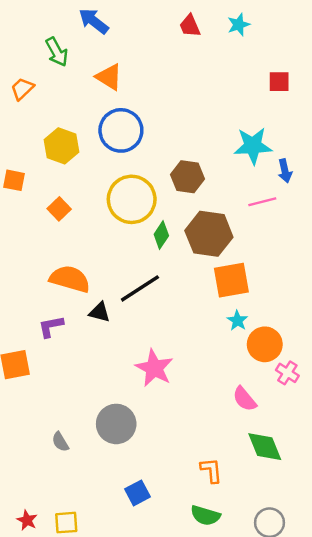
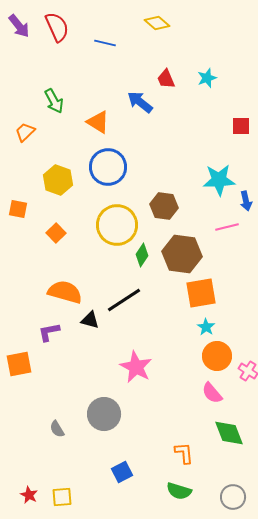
blue arrow: (94, 21) -> (140, 102), moved
orange circle: (265, 344) -> (217, 356), moved

